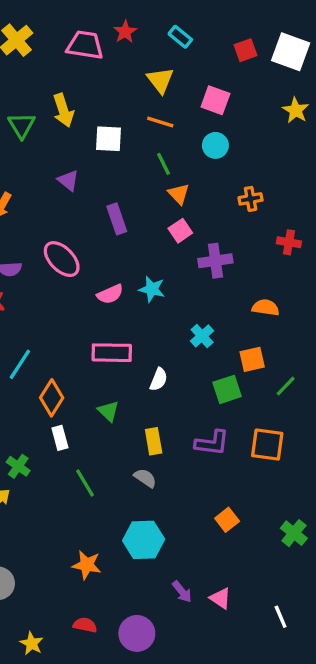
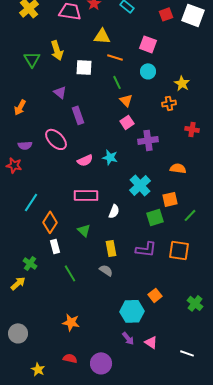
yellow triangle: (160, 80) -> (102, 36), moved, turned -48
yellow star: (296, 110) -> (182, 83), moved
purple rectangle: (117, 219) -> (78, 115), moved
cyan cross: (202, 336) -> (140, 185), size x1.5
cyan hexagon: (144, 540) -> (132, 311), moved
white line: (281, 617) -> (187, 353), turned -48

